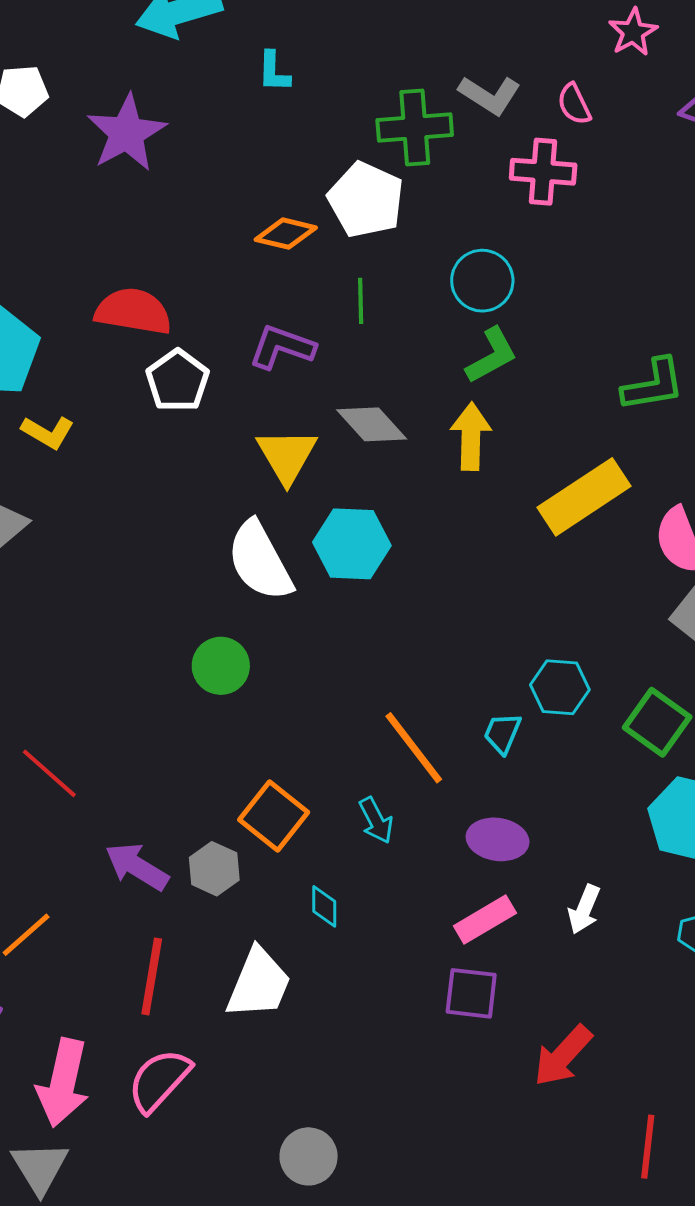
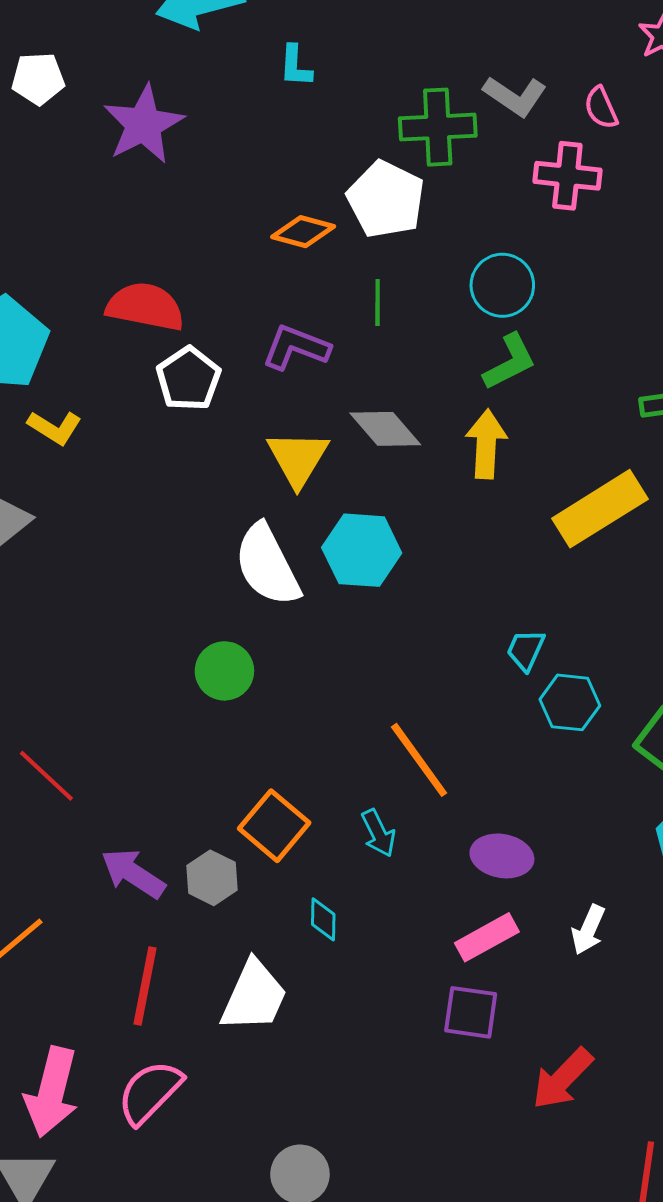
cyan trapezoid: (502, 733) -> (526, 650), moved

